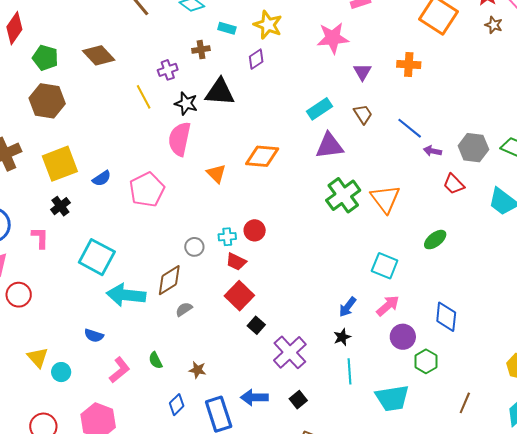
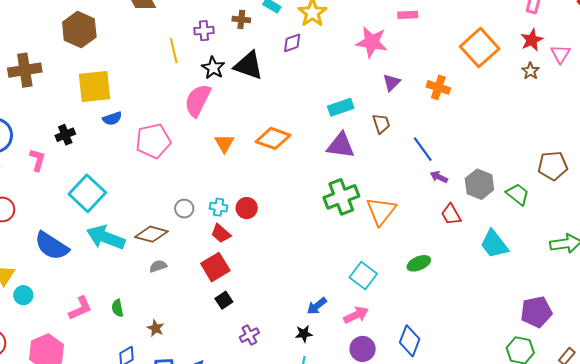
yellow square: (60, 164) -> (95, 86), moved
brown diamond: (169, 280) -> (151, 234), turned 32
blue semicircle: (94, 336) -> (52, 246), moved, size x1.8
purple cross: (290, 352) -> (249, 335), size x0.6

